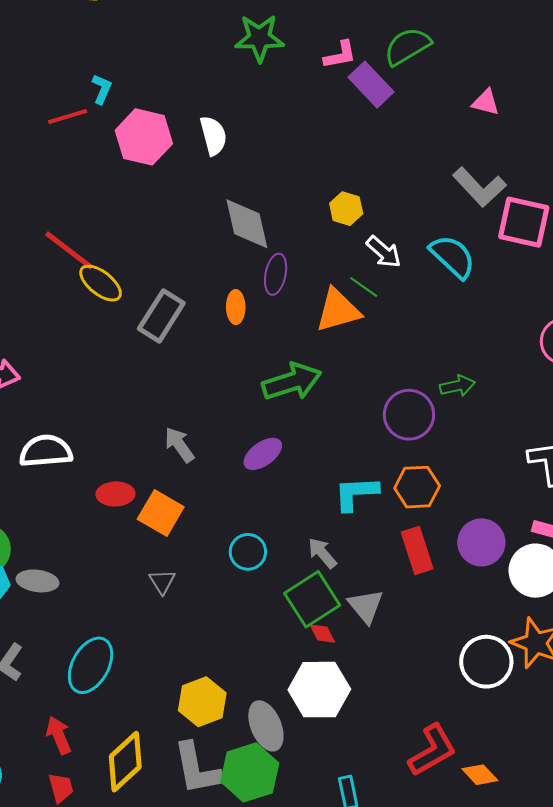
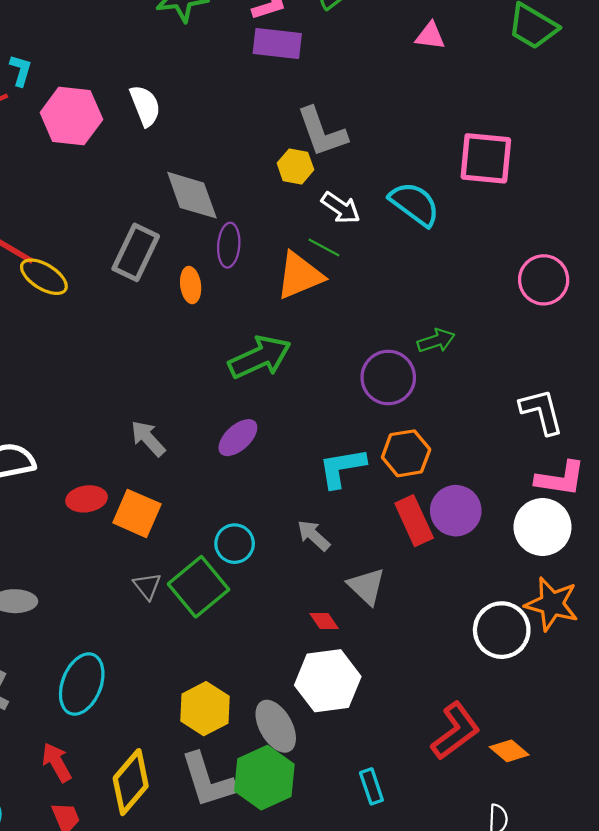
purple rectangle: (371, 85) -> (277, 44), moved, turned -33
gray L-shape: (479, 187) -> (322, 132), moved, turned 30
gray rectangle: (161, 316) -> (136, 252), moved
purple circle: (481, 542) -> (456, 511), moved
green square: (312, 599) -> (199, 587), moved

